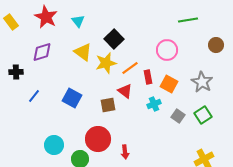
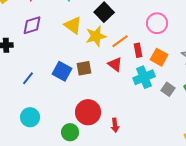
blue line: (34, 96) -> (28, 78), moved
cyan cross: (154, 104) -> (144, 77), size x1.5
brown square: (108, 105) -> (84, 68), moved
cyan circle: (54, 145) -> (30, 117), moved

